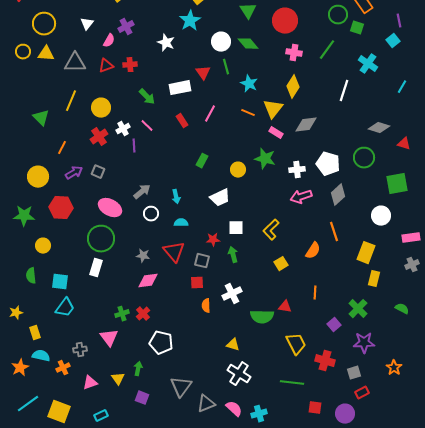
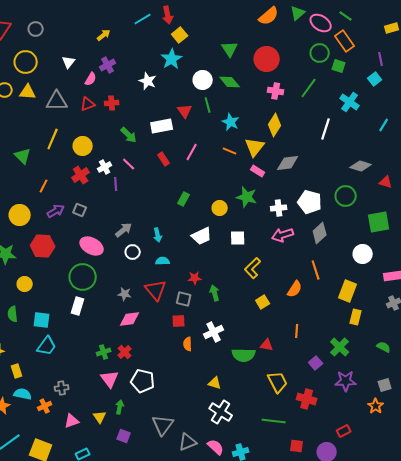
white square: (236, 228) -> (238, 238), moved
pink triangle: (109, 338) -> (110, 379), moved
gray square: (354, 373) -> (385, 385), moved

